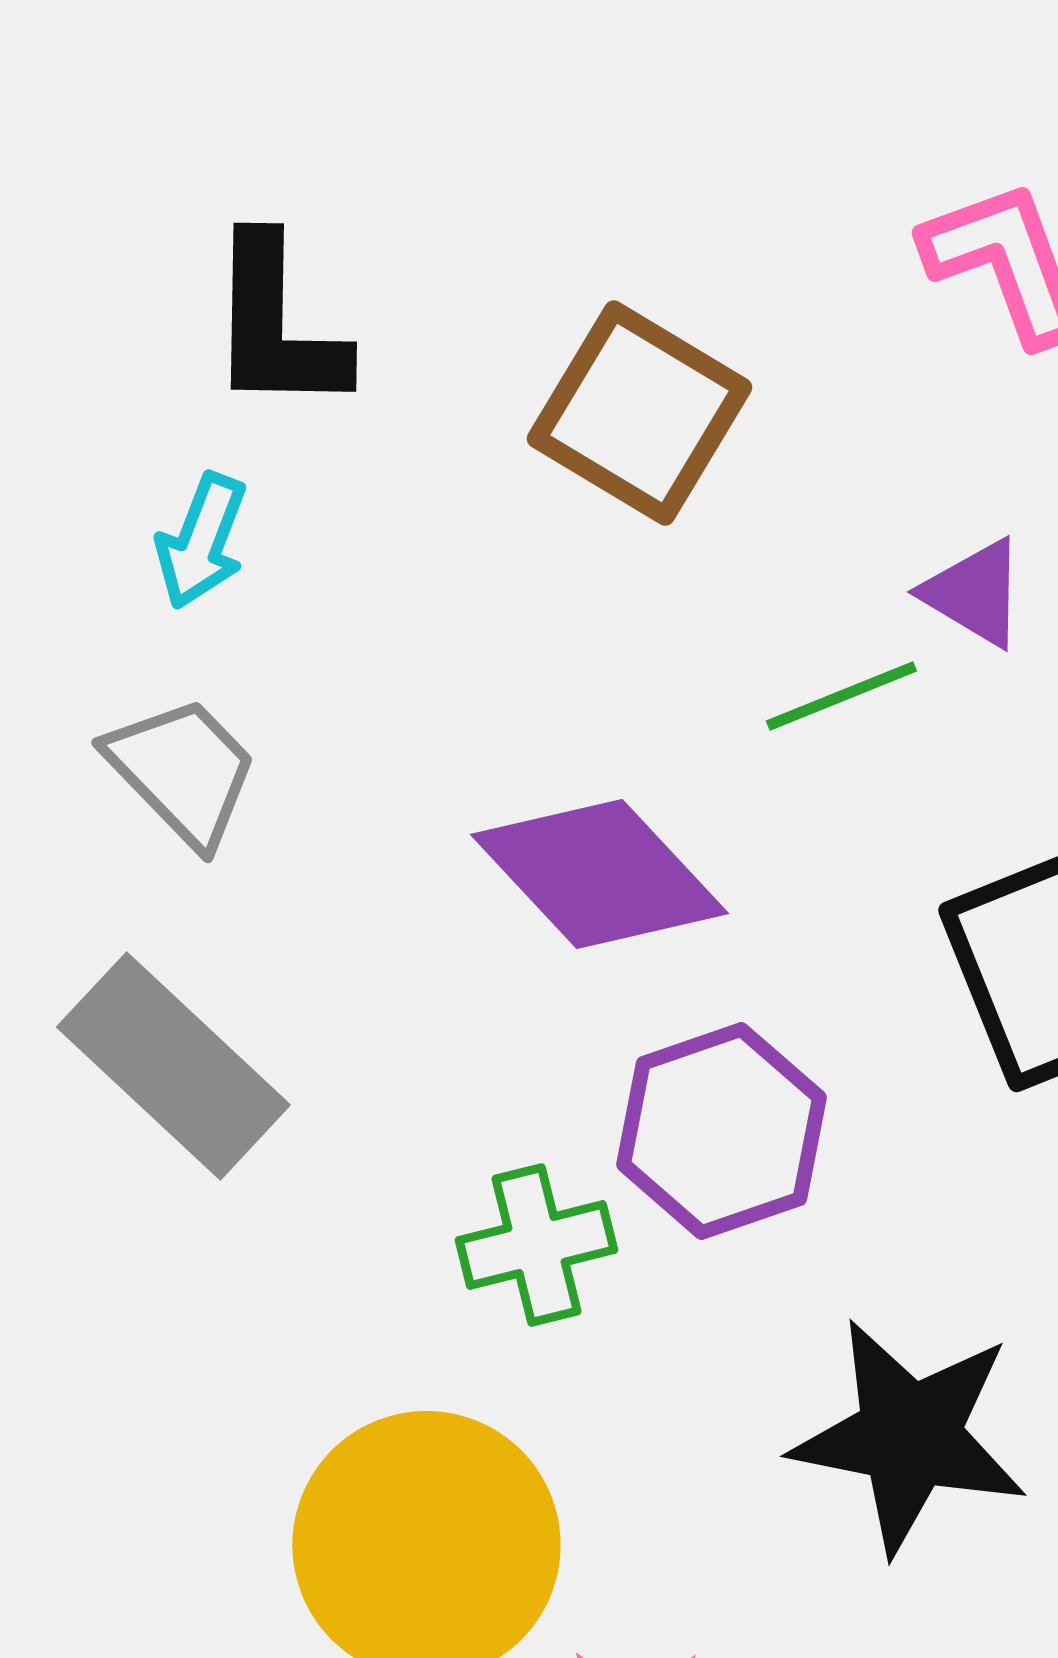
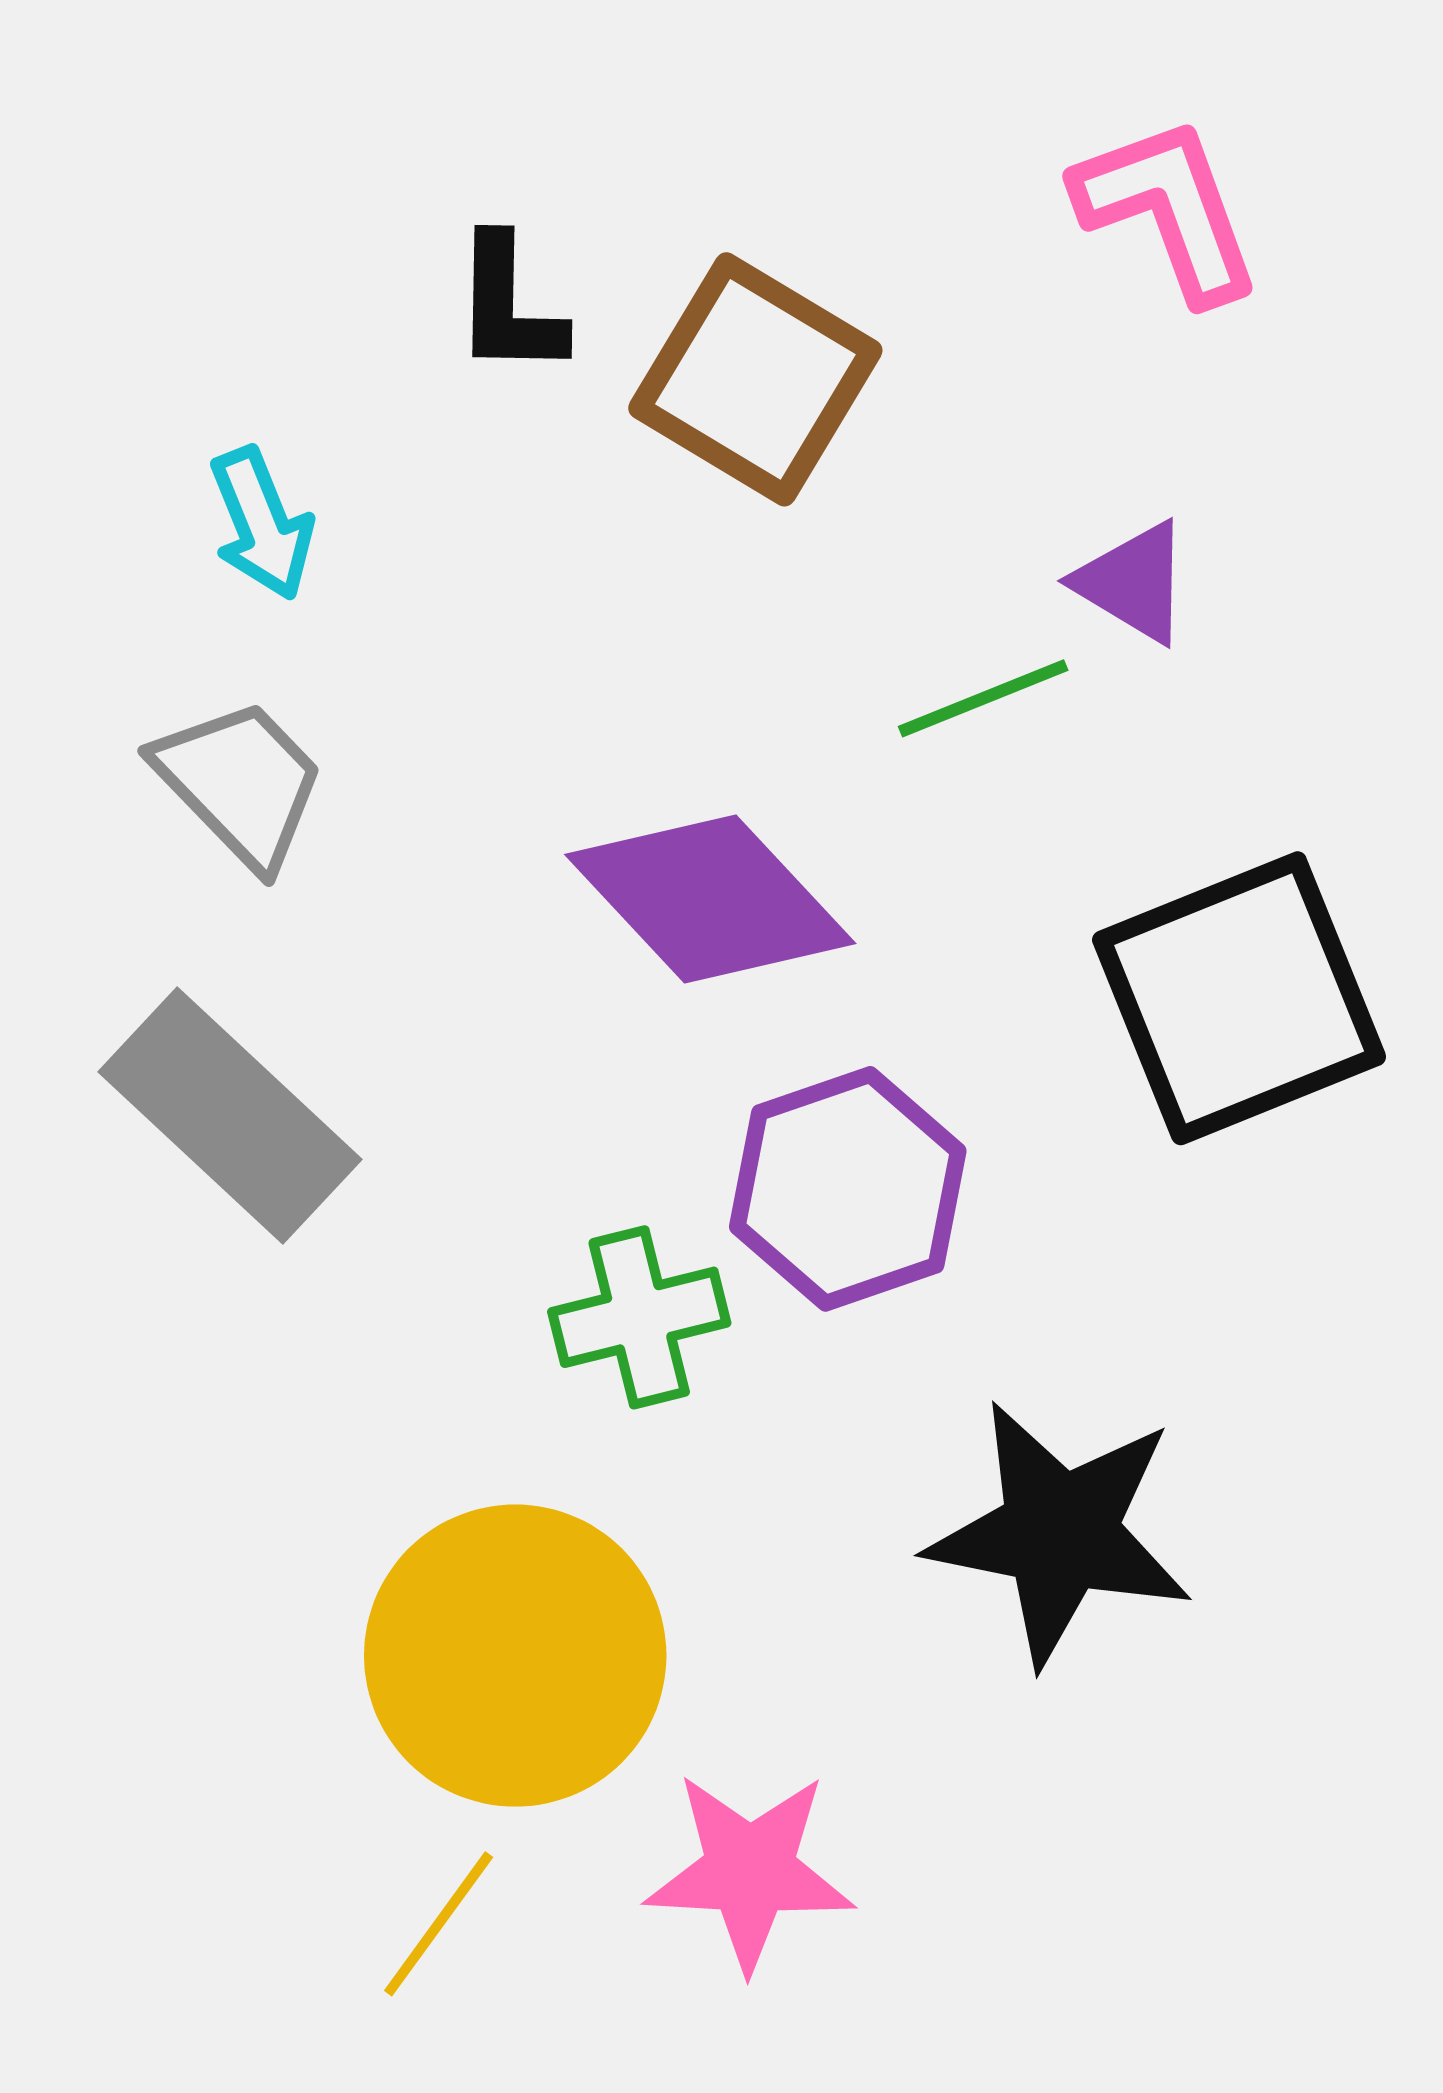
black L-shape: (276, 325) -> (508, 306), moved, size x0.7
cyan arrow: (201, 541) -> (262, 524), turned -43

